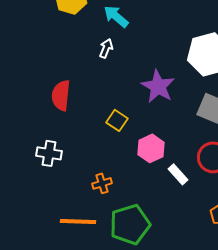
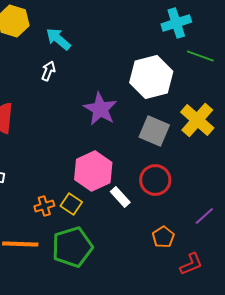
yellow square: (117, 120) -> (71, 204), moved
pink hexagon: (151, 148) -> (93, 171), size x1.4

